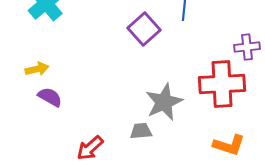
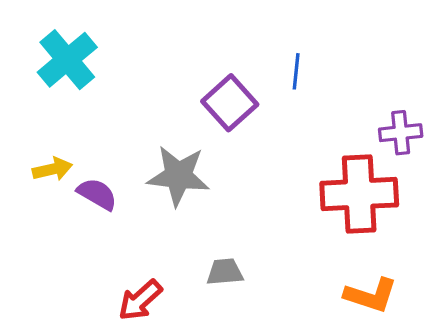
purple semicircle: (50, 97) -> (97, 194), moved
gray star: (164, 102) -> (178, 176), moved, turned 30

